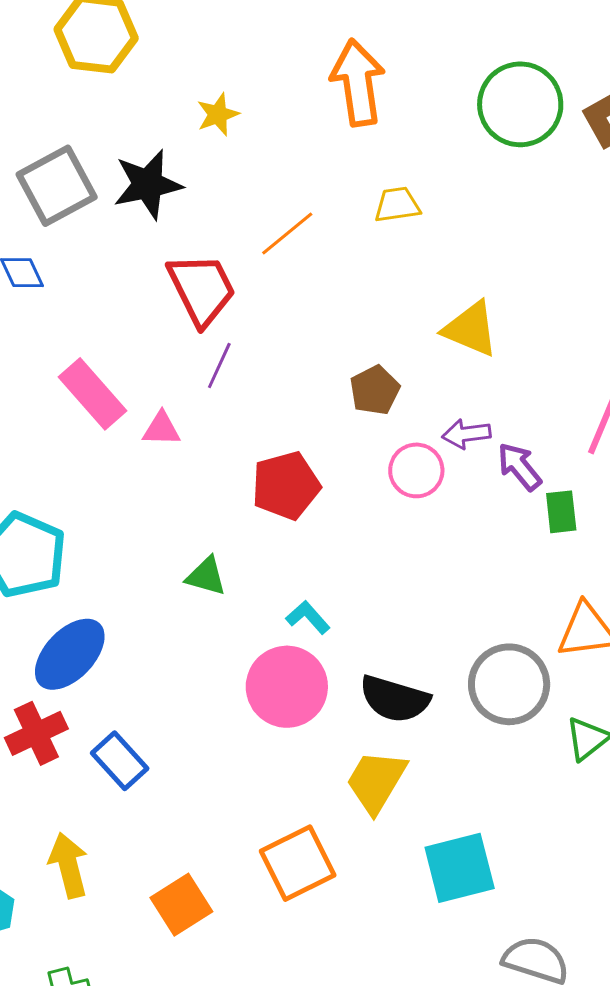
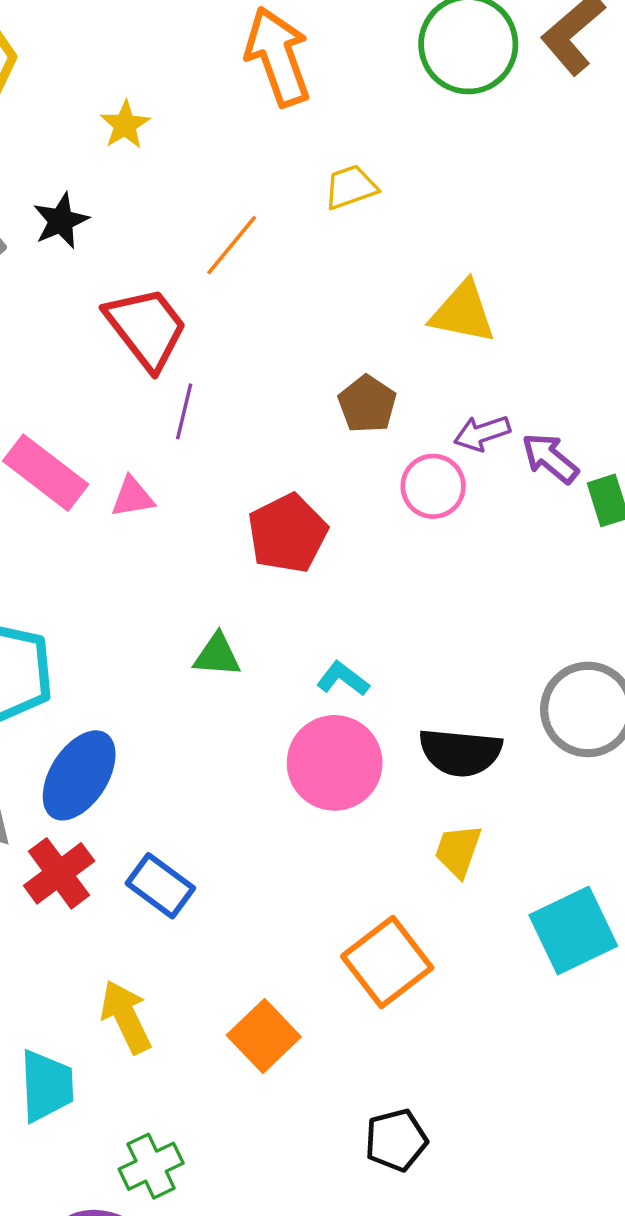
black star: (148, 184) -> (61, 221), size x0.7
yellow trapezoid: (376, 781) -> (458, 851), size x0.7

